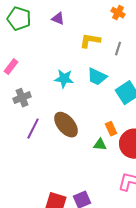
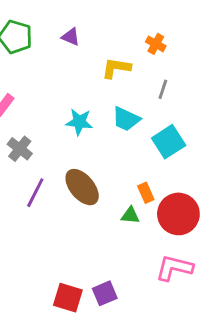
orange cross: (118, 13) -> (156, 44), moved
gray line: (118, 49) -> (163, 89), moved
gray cross: (22, 98) -> (20, 149), turned -30

